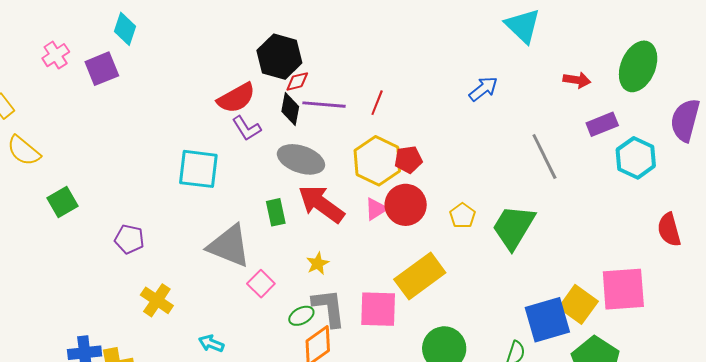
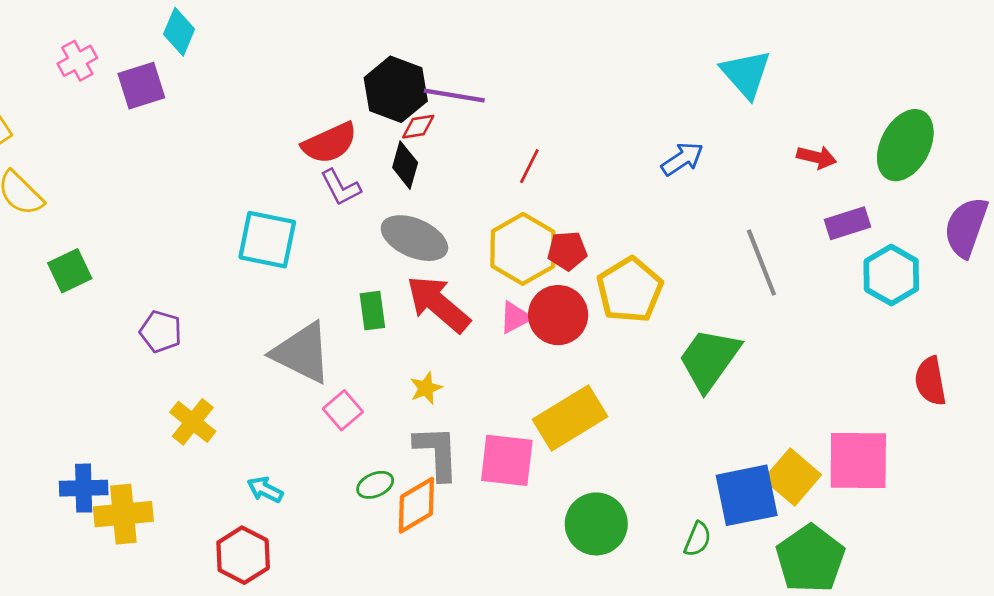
purple line: (324, 105) -> (454, 95), moved
yellow pentagon: (463, 216) -> (630, 290), moved, size x1.8
green ellipse: (301, 316) -> (375, 485), moved

